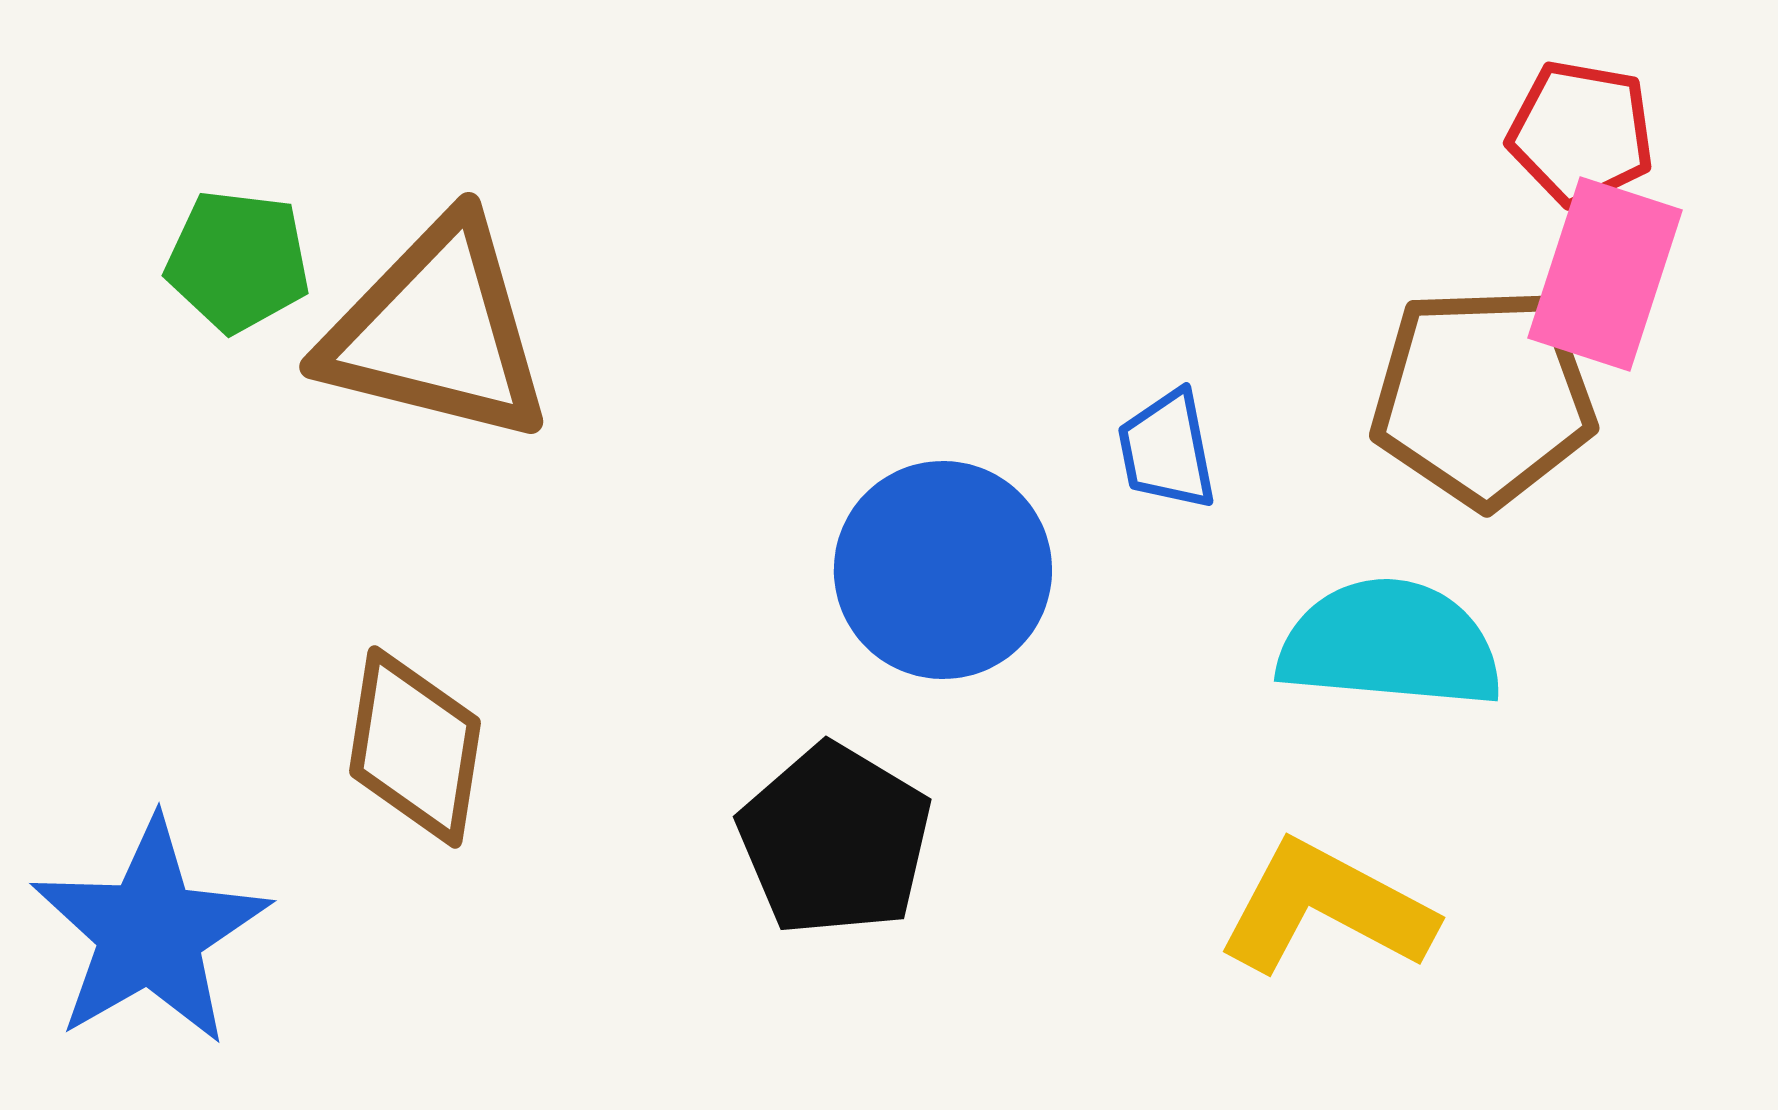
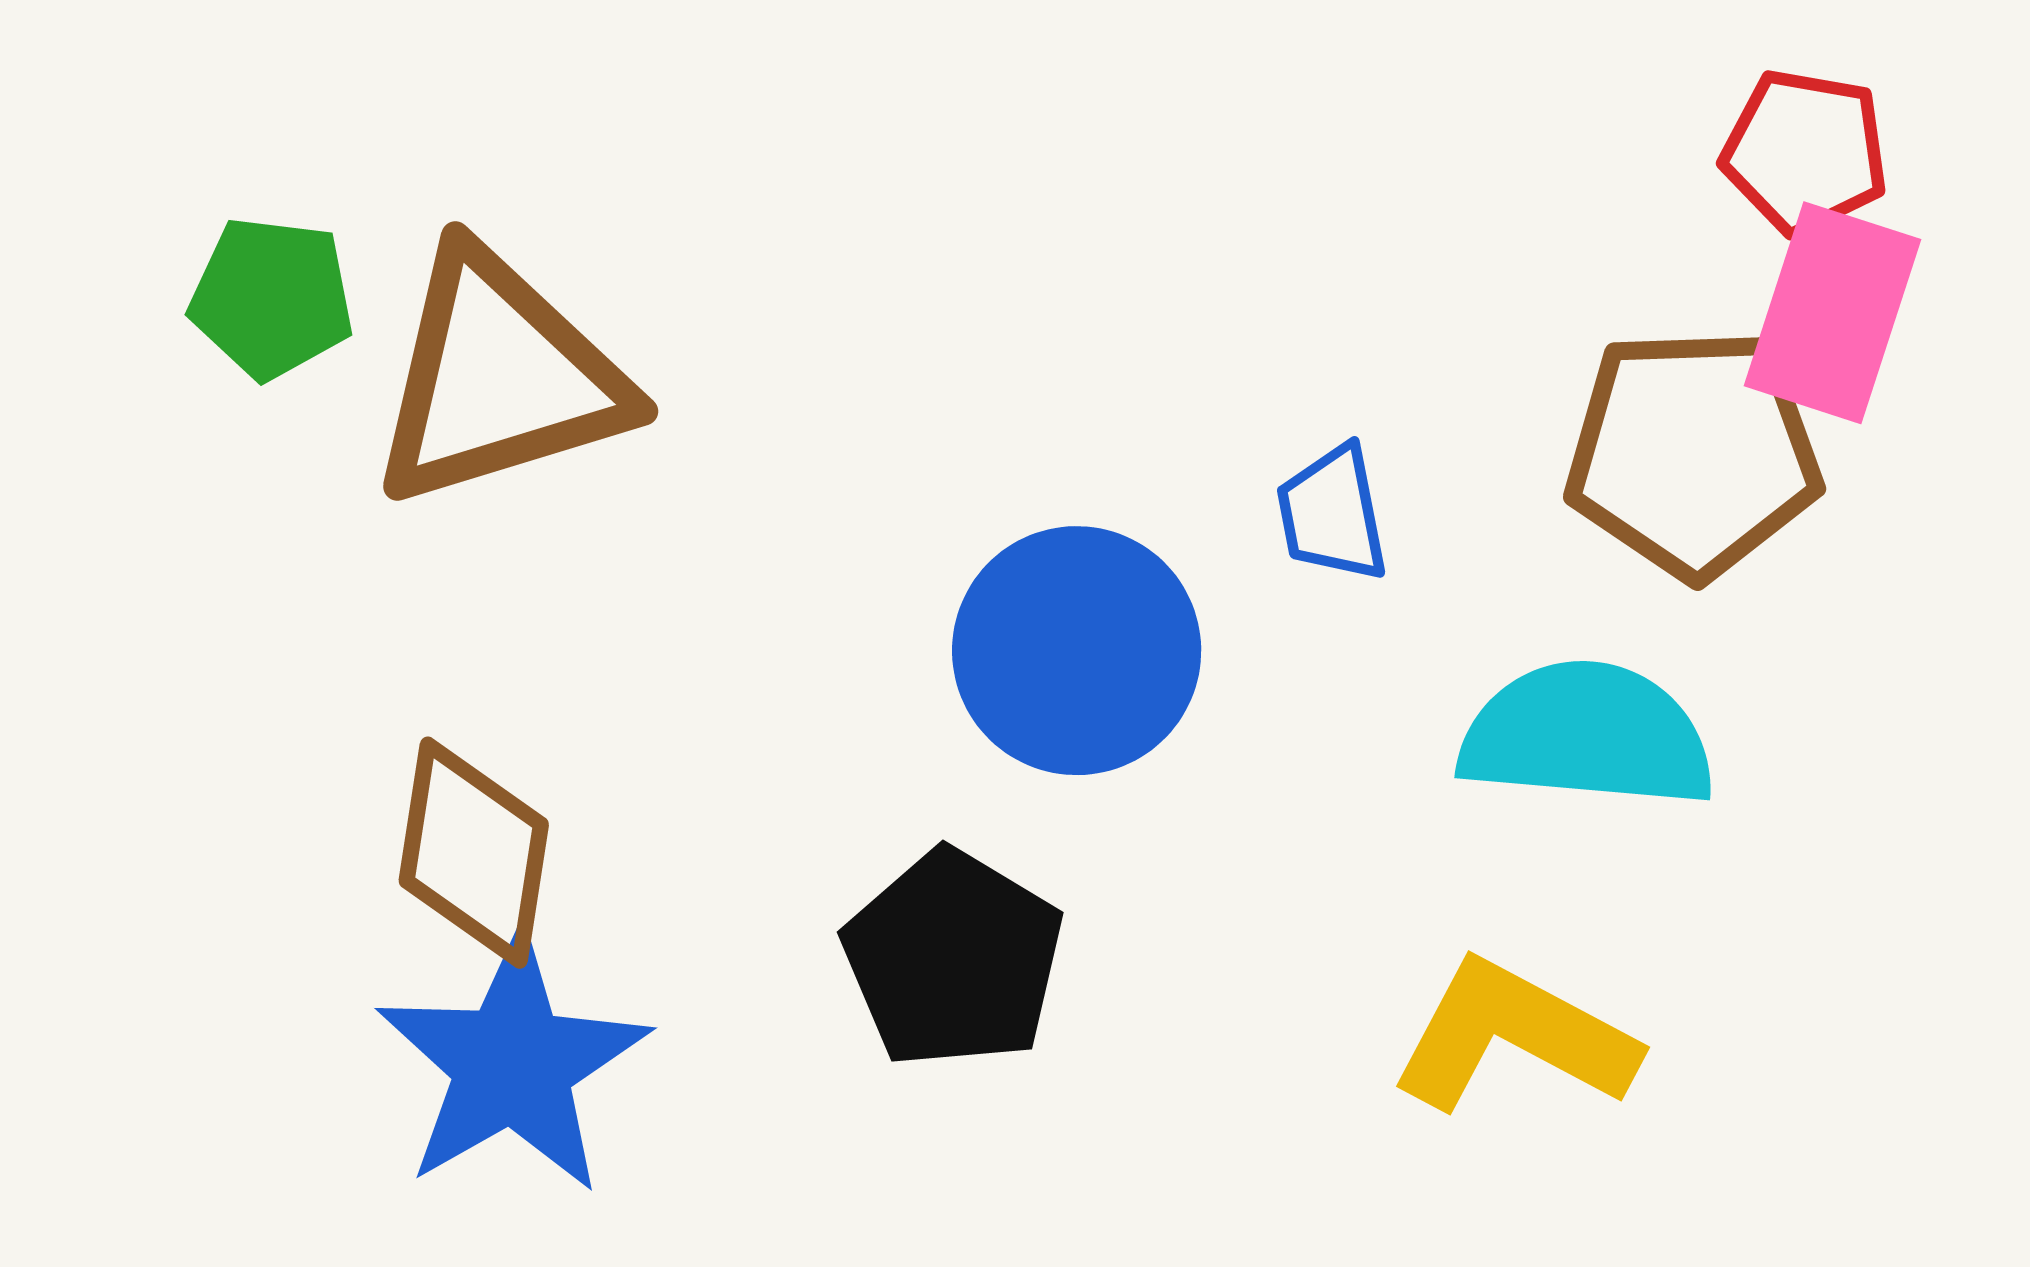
brown triangle: (437, 331) -> (499, 378), turned -31
blue star: (150, 932) -> (513, 1064), moved

